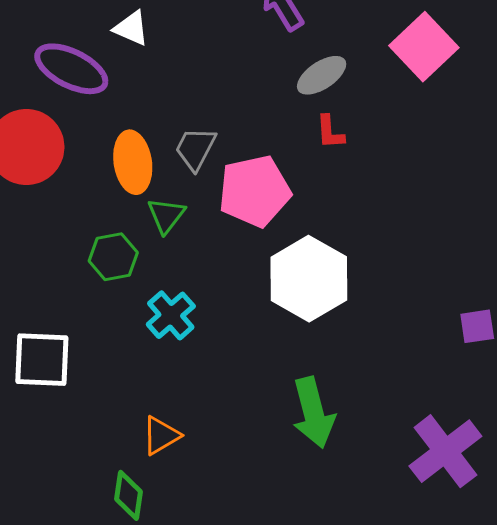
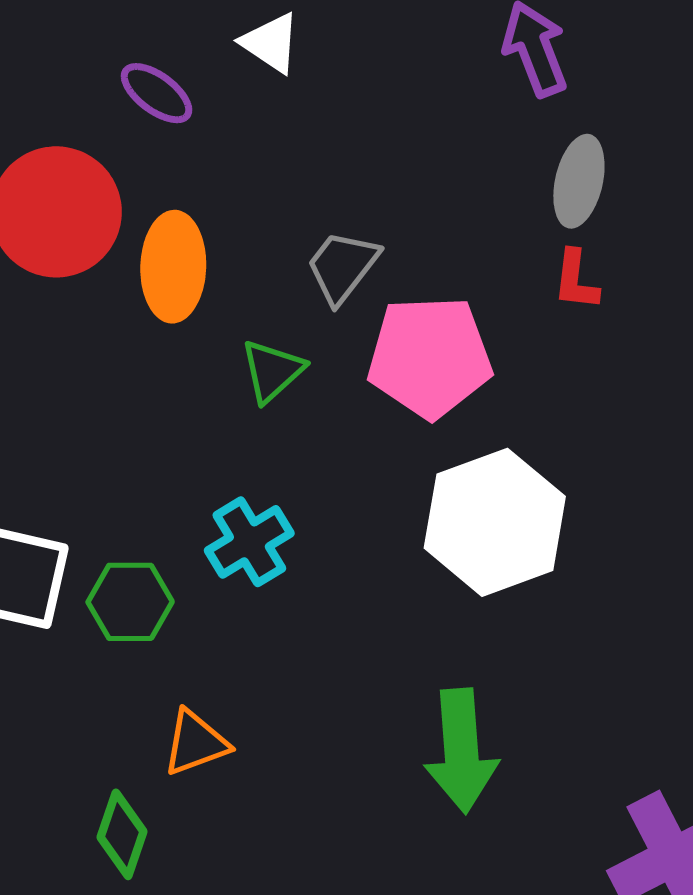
purple ellipse: (71, 69) -> (157, 93), size x0.6
gray ellipse: (322, 75) -> (579, 181), turned -54
orange ellipse: (133, 162) -> (173, 267), moved
green hexagon: (113, 257) -> (130, 602), moved

